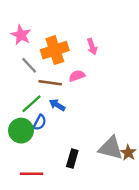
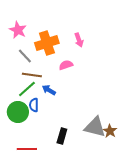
brown line: (50, 83) -> (32, 75), moved
blue semicircle: (40, 122) -> (34, 105), turned 152

